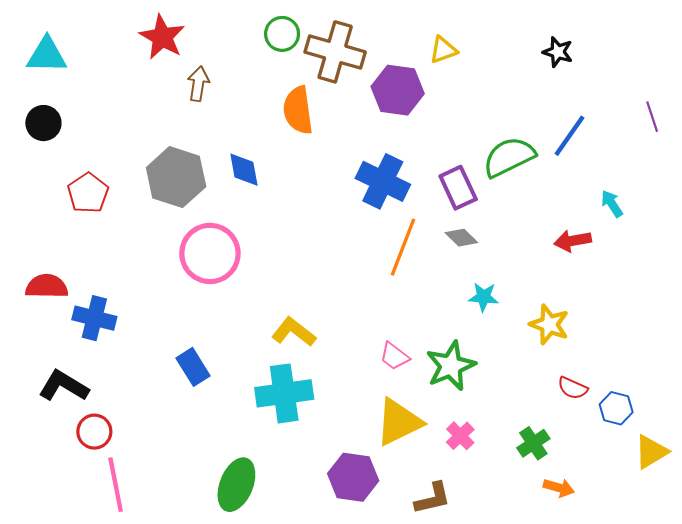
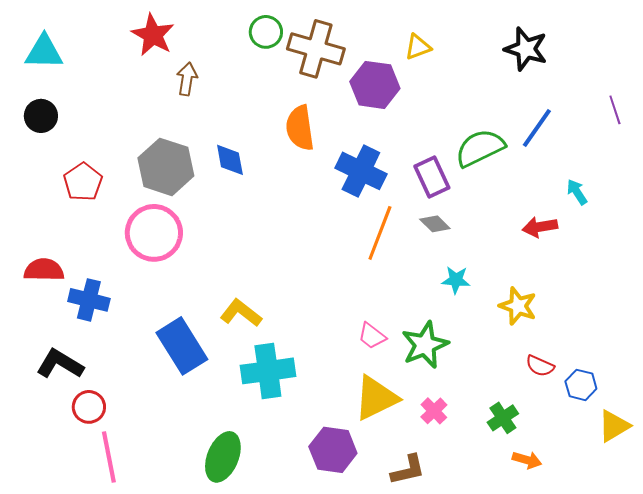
black star: (558, 52) -> (526, 49), size x1.5
orange semicircle: (298, 110) -> (300, 128), moved
pink circle: (210, 253) -> (154, 233), moved
yellow L-shape: (294, 332) -> (241, 313), moved
blue rectangle: (193, 367) -> (182, 346), size x1.6

